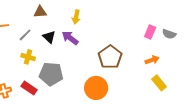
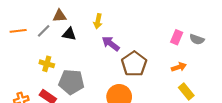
gray line: (25, 35) -> (44, 31), moved
black triangle: (49, 37) -> (69, 34), moved, turned -32
purple arrow: (70, 38) -> (111, 44), moved

